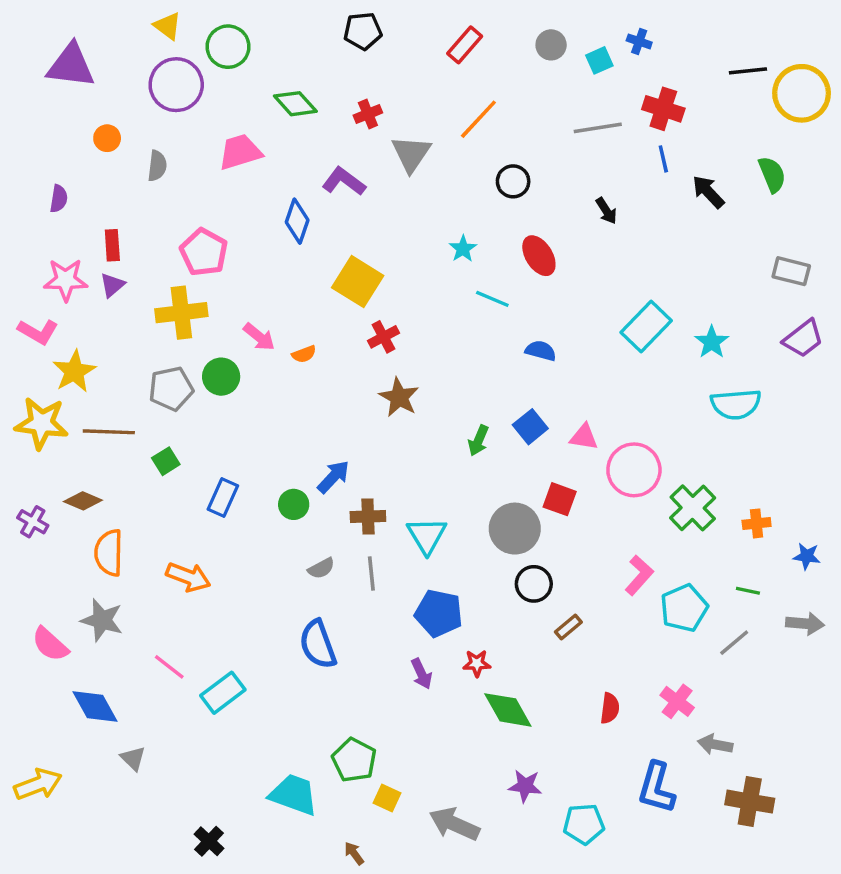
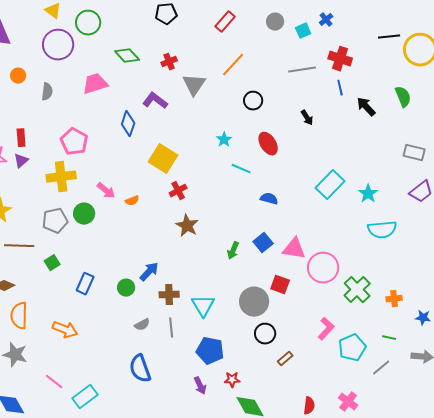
blue cross: (639, 41) -> (326, 20), turned 32
pink triangle: (584, 437) -> (294, 249), size x1.4

